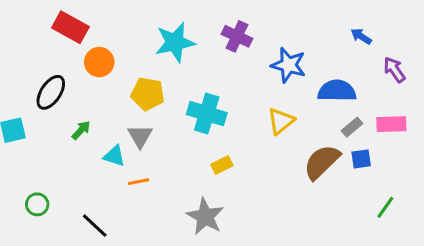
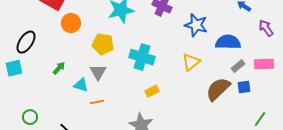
black ellipse: (51, 92) -> (26, 42), moved

